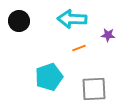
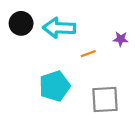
cyan arrow: (72, 19) -> (59, 28), moved

